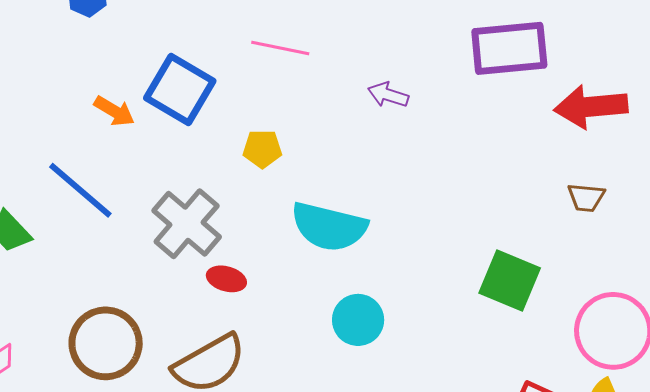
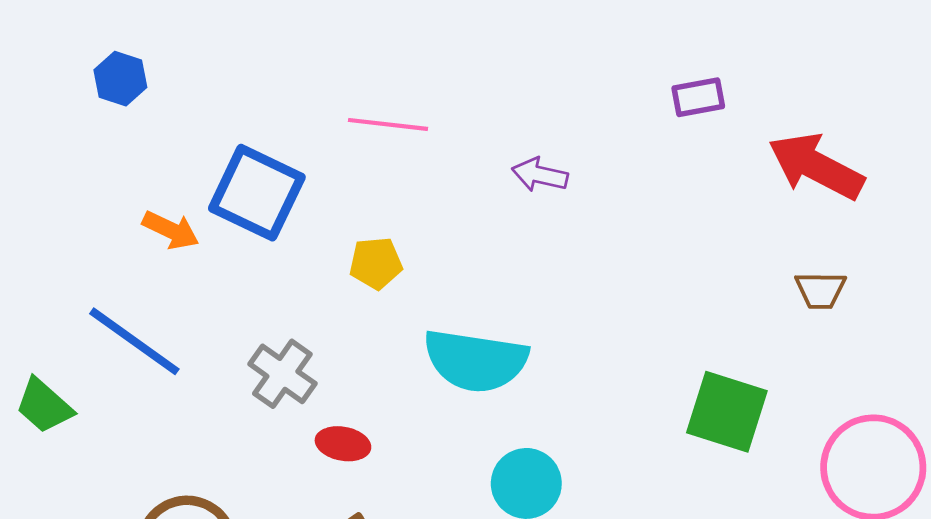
purple rectangle: (509, 48) -> (698, 97), size x0.5
red arrow: (591, 107) -> (816, 166), turned 38
gray cross: (187, 224) -> (282, 374), size x0.7

